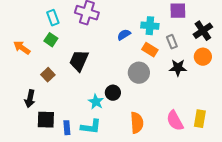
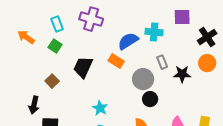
blue semicircle: (124, 35) -> (128, 41), size x1.5
gray rectangle: (172, 42) -> (162, 62), moved
orange arrow: (22, 48) -> (26, 37), moved
orange rectangle: (150, 50) -> (116, 61), moved
black circle: (113, 93) -> (150, 99), moved

